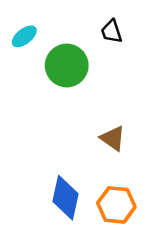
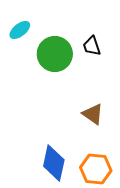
black trapezoid: (112, 32) -> (92, 46), moved

